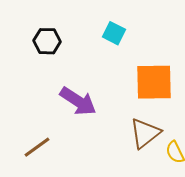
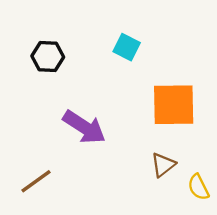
brown triangle: (145, 133) -> (163, 165), size x0.7

